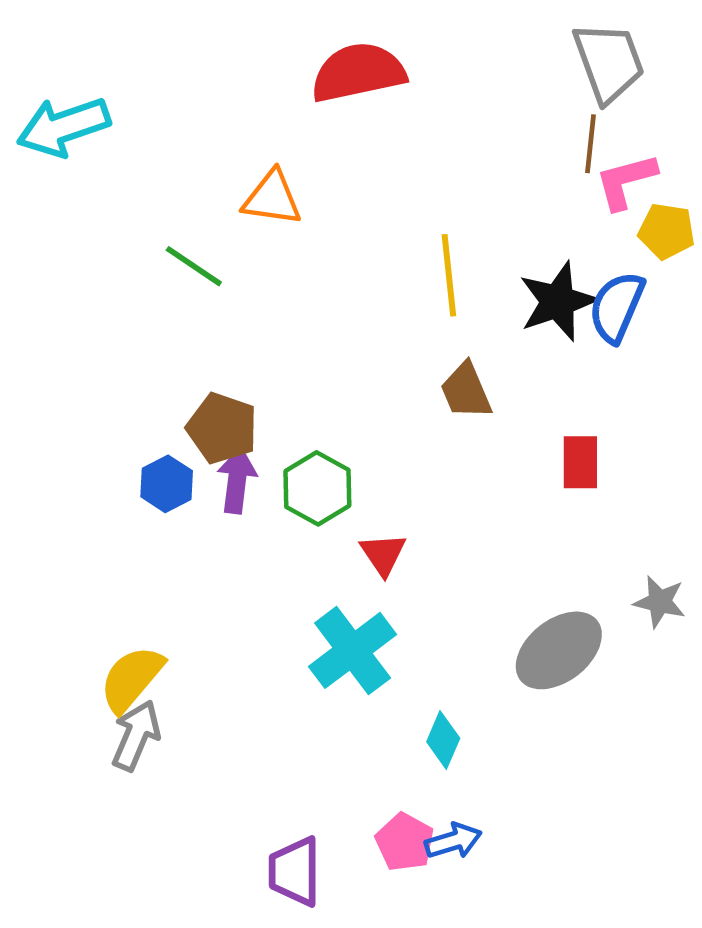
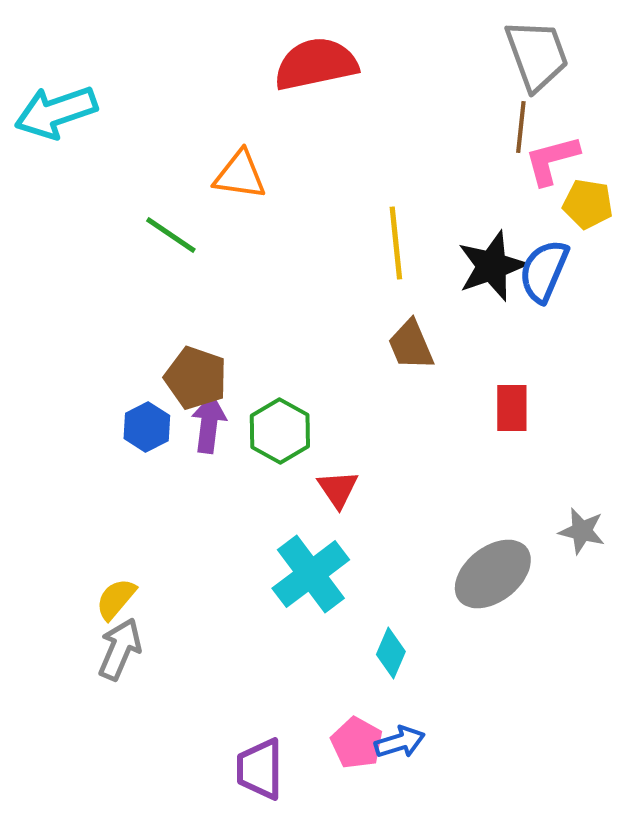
yellow semicircle: (131, 679) -> (116, 599), size x0.7

